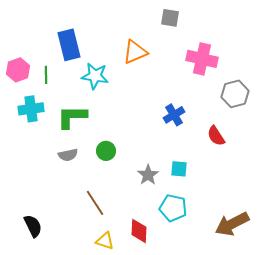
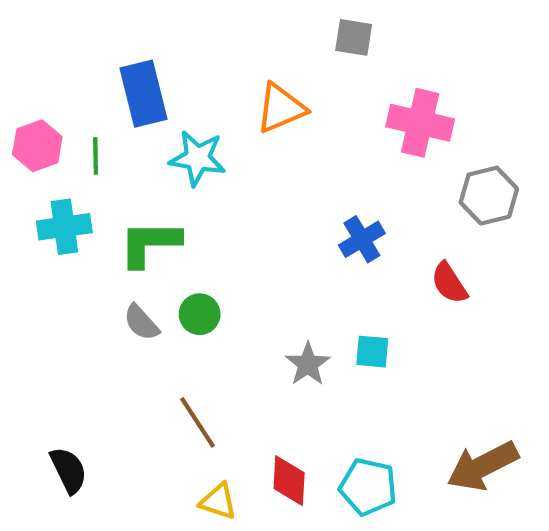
green circle: (106, 151) -> (200, 314), moved
gray semicircle: (68, 155) -> (141, 322), turned 60
cyan pentagon: (173, 208) -> (368, 487), moved

